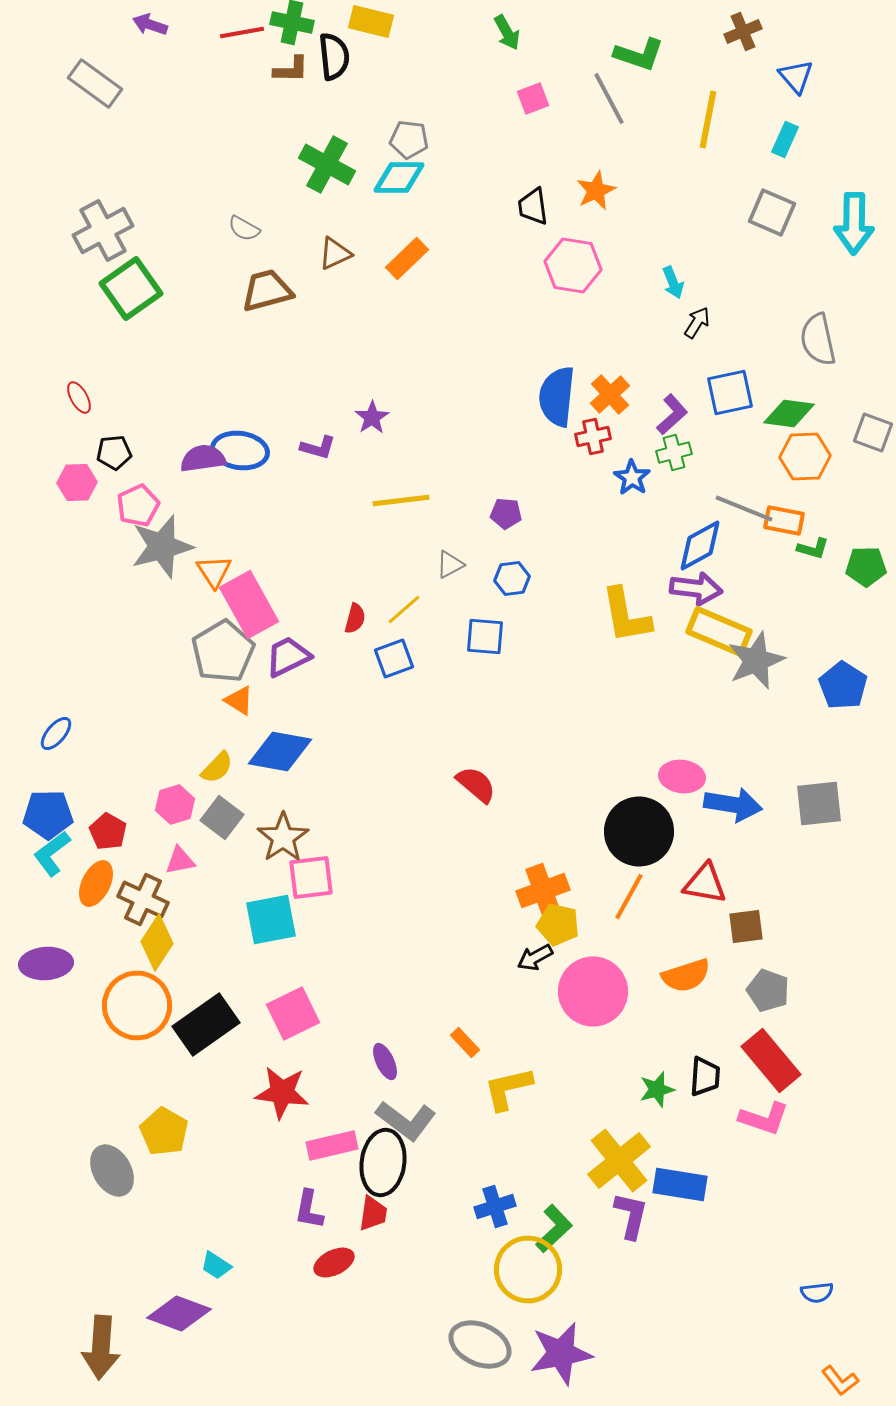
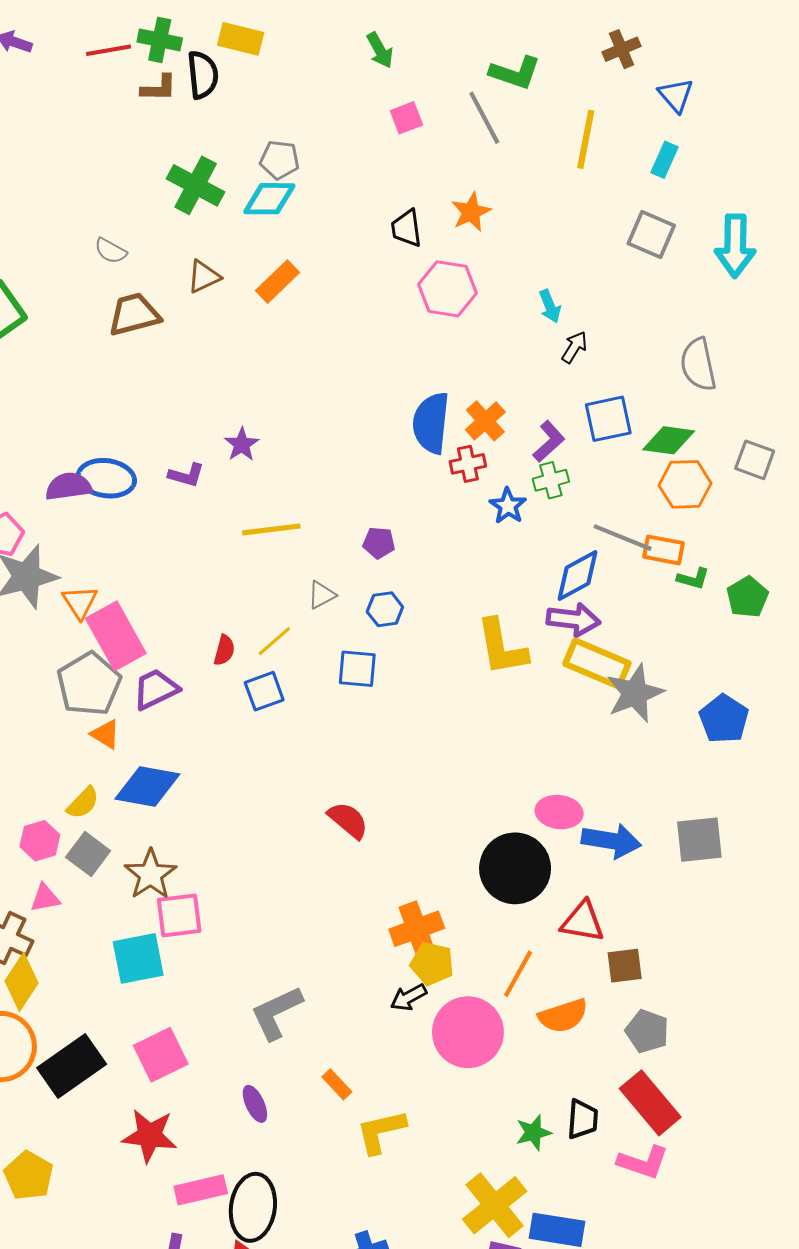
green pentagon: (866, 566) -> (747, 597), turned -30
orange line: (629, 896) -> (518, 974), moved
gray L-shape: (406, 1120) -> (276, 1013), moved, turned 118

